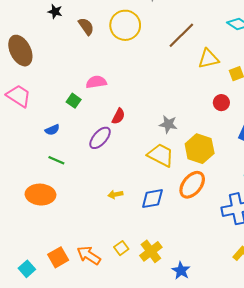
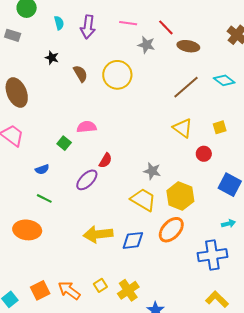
brown line: (181, 35) -> (186, 87), moved
yellow triangle: (208, 59) -> (183, 128), moved, turned 45
yellow arrow: (115, 194) -> (98, 234), size x2.0

